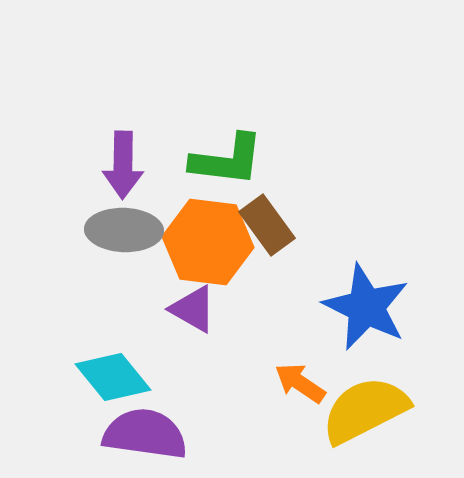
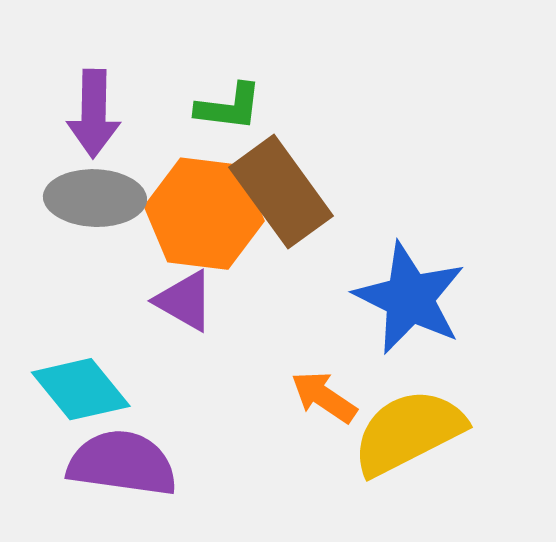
green L-shape: (227, 160) -> (229, 107), size x0.7
brown rectangle: (267, 225) -> (281, 192), size x1.4

